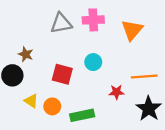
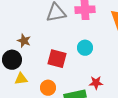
red star: (117, 92) -> (96, 83), moved
yellow triangle: (31, 101) -> (21, 79), moved, turned -40

